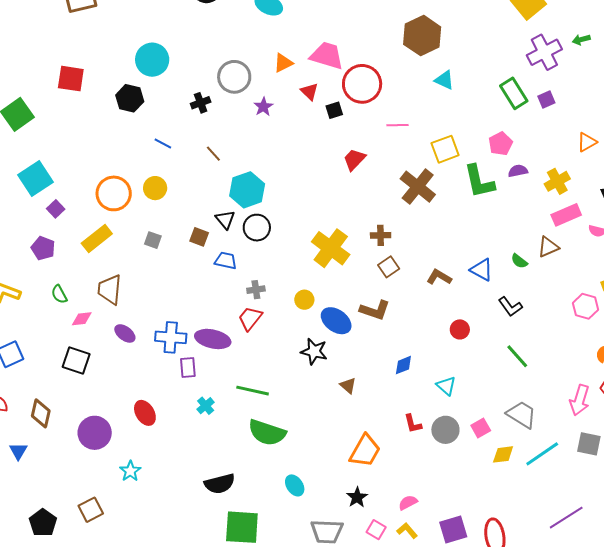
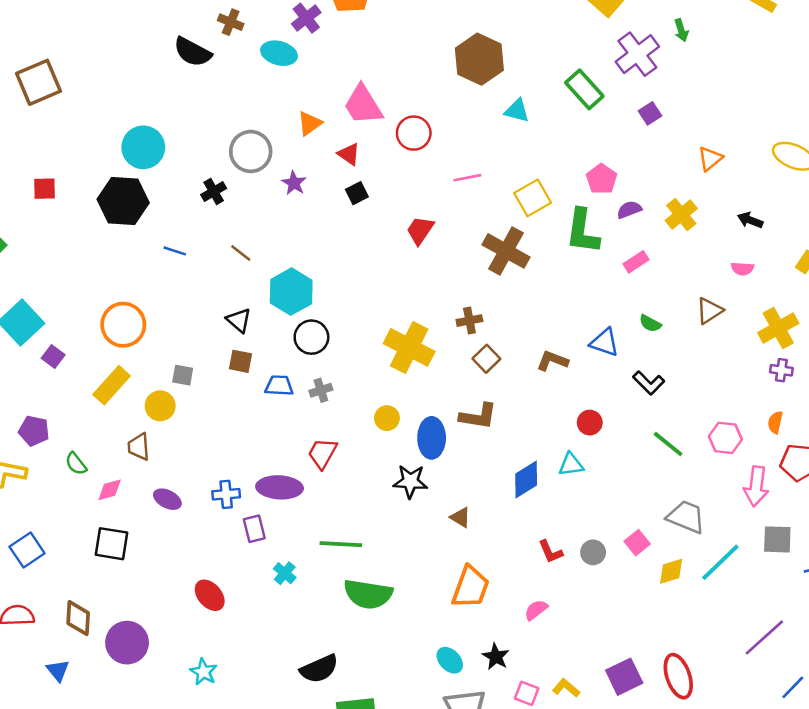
green arrow: (581, 40) -> (681, 30), turned -84
pink trapezoid: (327, 56) -> (363, 105), turned -129
red square: (71, 79) -> (45, 189), size x0.7
red circle: (362, 84) -> (414, 133), size x0.7
green rectangle: (514, 93) -> (584, 89), moved
black hexagon: (130, 98) -> (123, 201), size x1.4
black square: (334, 110) -> (357, 193), moved
green L-shape: (479, 181) -> (583, 231), turned 30
yellow circle: (155, 188) -> (160, 406), moved
pink rectangle: (566, 215) -> (636, 262), moved, size x0.7
black triangle: (225, 220) -> (239, 320), moved
brown triangle: (548, 247) -> (709, 311), moved
purple pentagon: (43, 248) -> (34, 431), moved
brown trapezoid: (110, 289) -> (139, 447), size x0.7
gray cross: (256, 290) -> (321, 390), moved
pink hexagon: (586, 306) -> (725, 438), moved
blue ellipse: (336, 321) -> (432, 438), turned 64
blue cross: (171, 337) -> (226, 494), size x0.7
blue diamond: (403, 365) -> (526, 479), size x1.4
cyan triangle: (446, 386) -> (571, 464), moved, turned -40
gray circle: (445, 430) -> (593, 552), size x0.7
purple circle: (95, 433) -> (127, 643), moved
orange trapezoid: (365, 451) -> (470, 587), moved
cyan ellipse: (295, 485) -> (450, 660), moved
pink semicircle: (408, 503) -> (536, 610), moved

